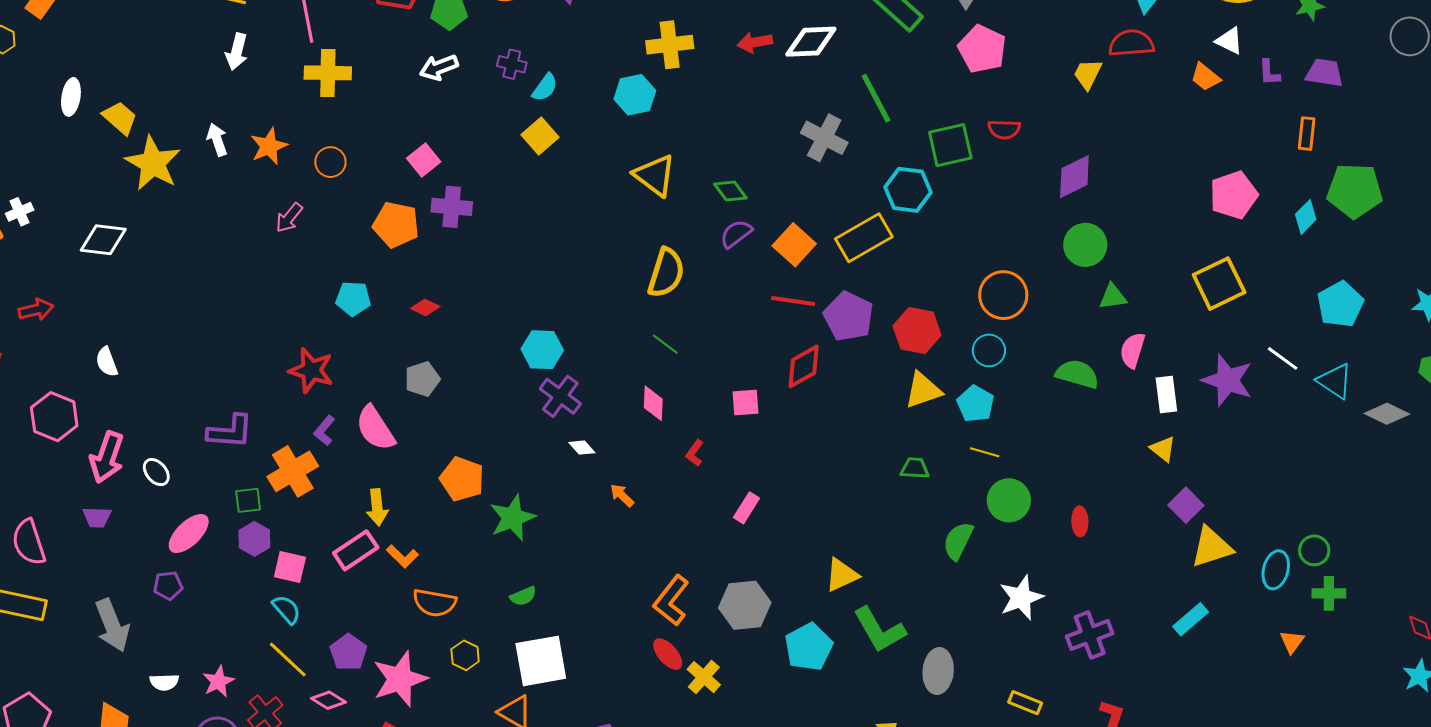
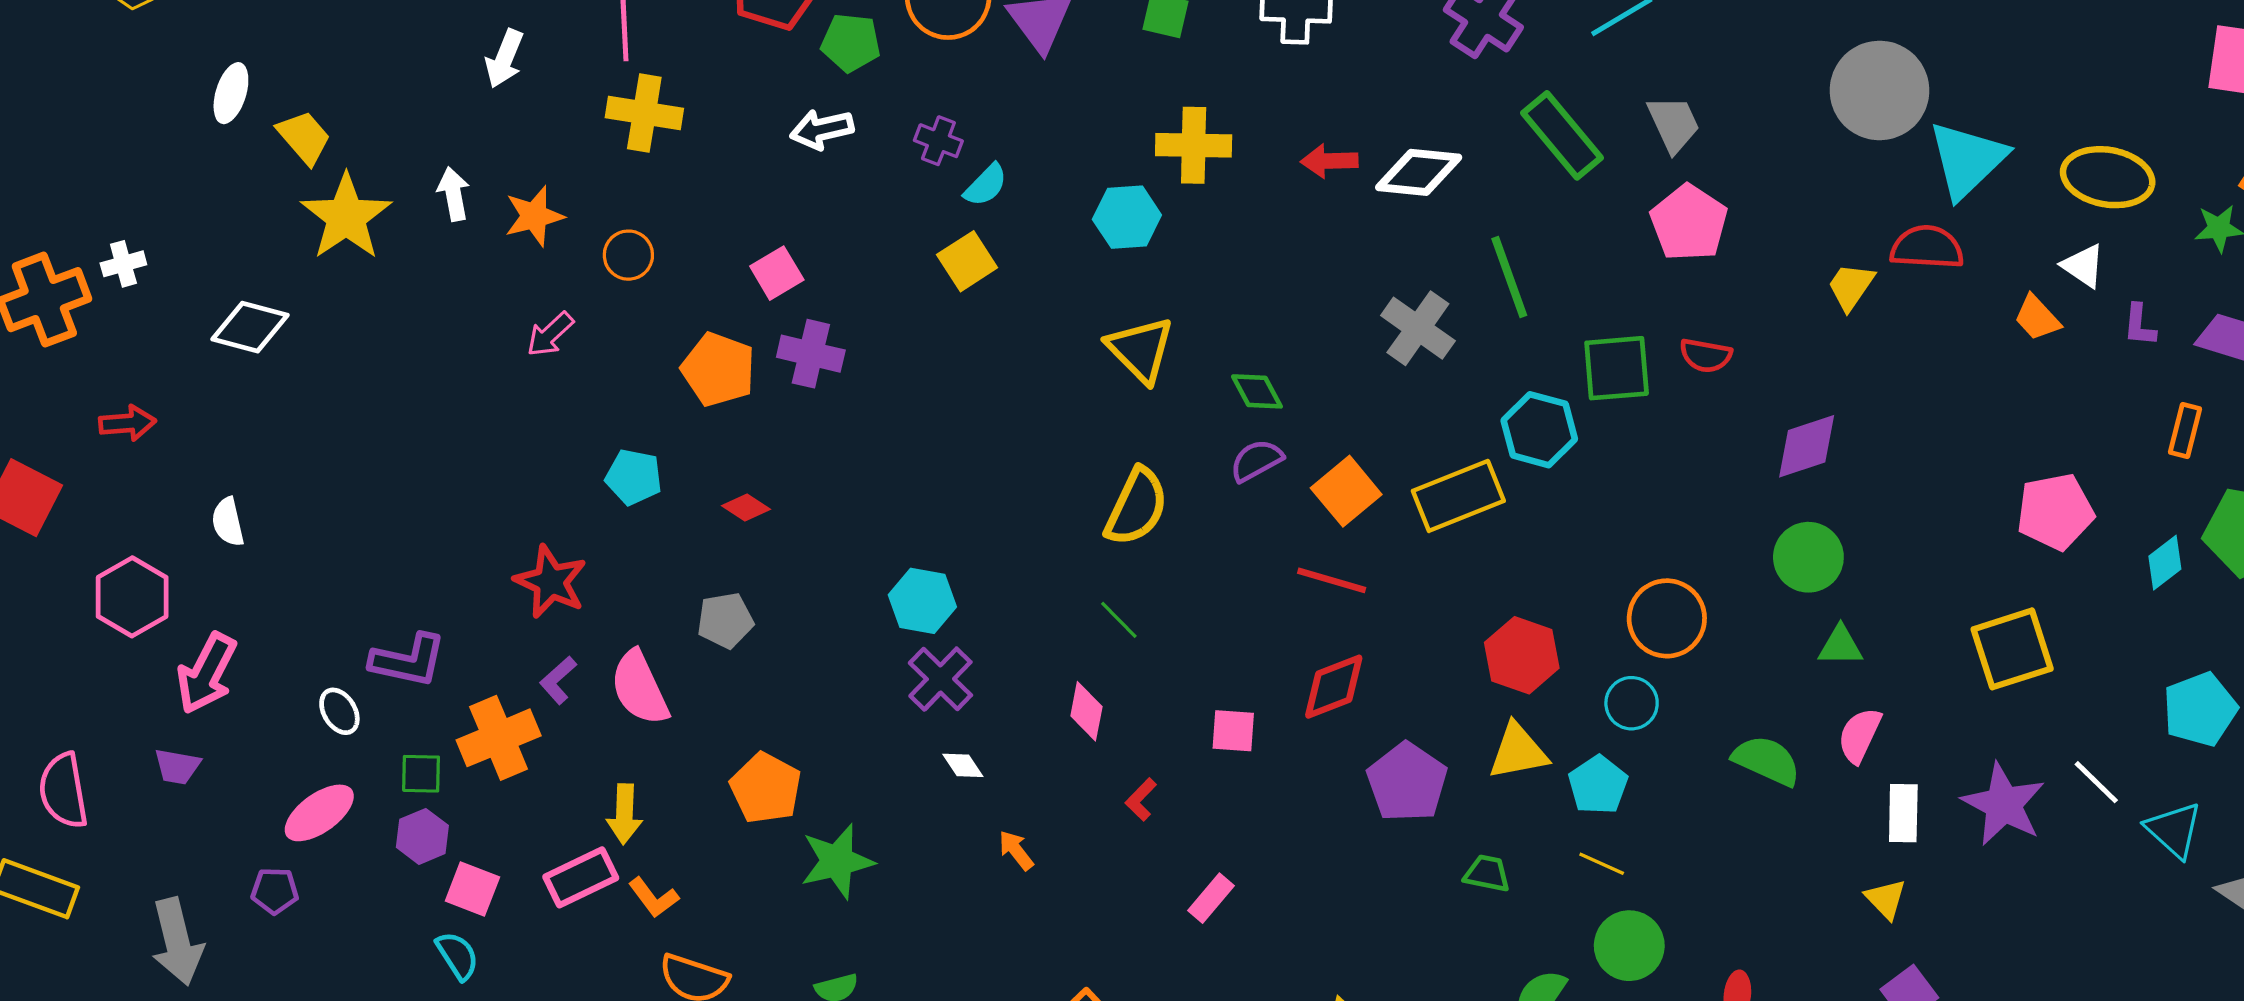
purple pentagon: (849, 316) -> (1407, 782), moved
white ellipse: (156, 472) -> (339, 711), moved

